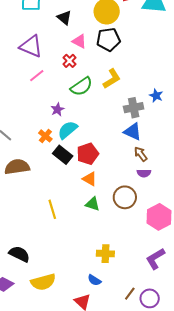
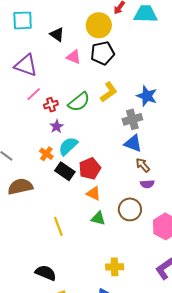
red cross: (70, 61) -> (51, 105), moved, turned 32
blue star: (156, 96) -> (147, 96), moved, size x1.5
black semicircle: (19, 254) -> (46, 273), moved

